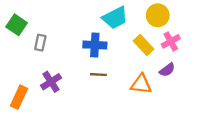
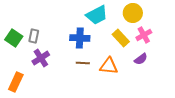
green square: (17, 25) -> (14, 38), moved
purple cross: (51, 82) -> (41, 58), moved
orange triangle: (141, 84) -> (109, 66), moved

